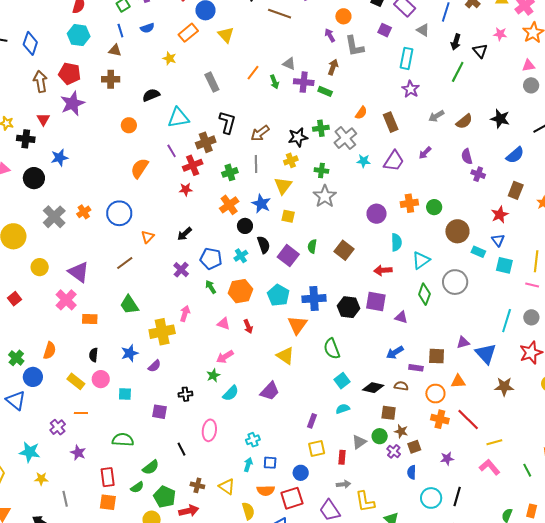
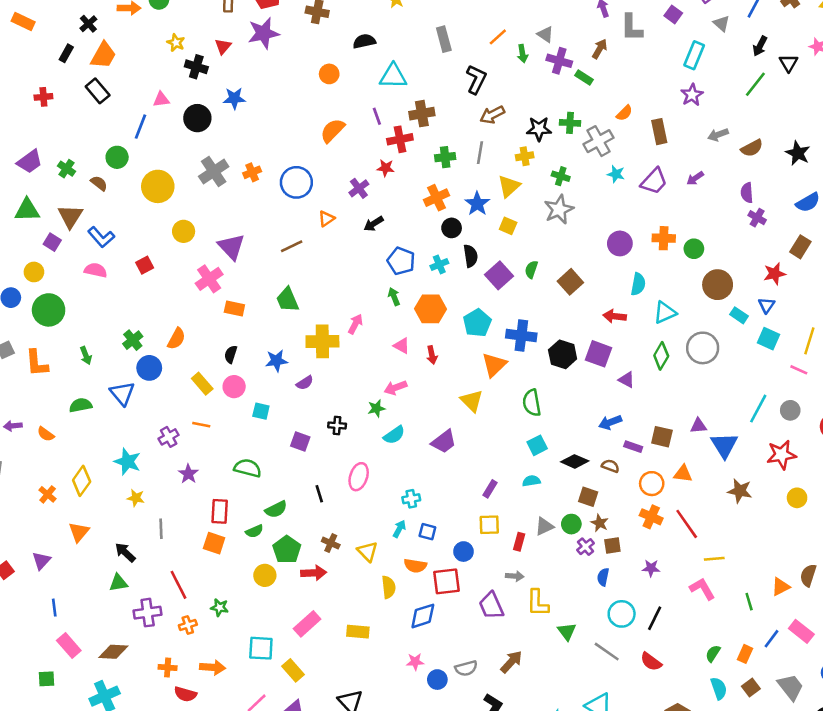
black L-shape: (227, 122) -> (476, 79), moved
purple cross: (181, 270) -> (359, 188), moved

